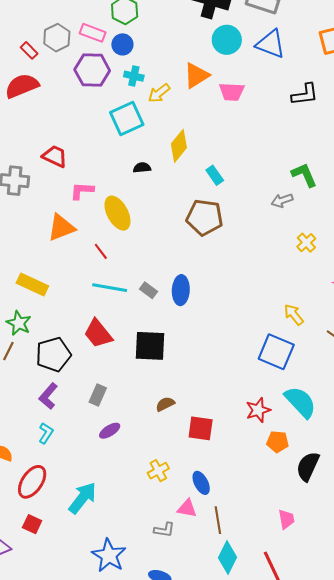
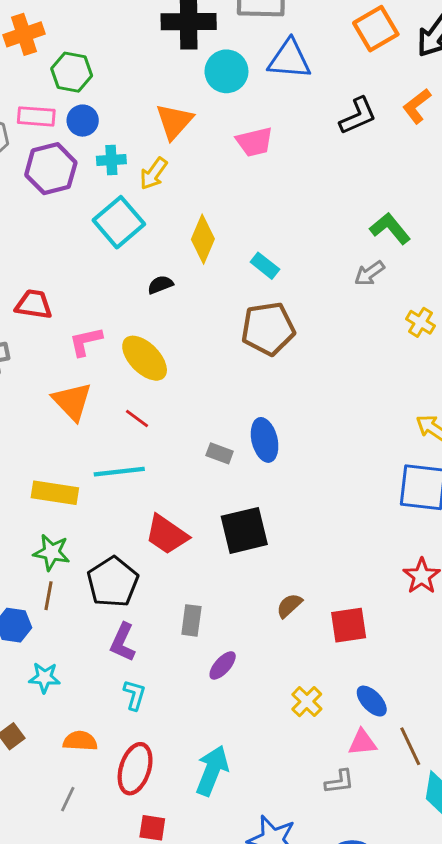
orange triangle: (196, 75) -> (174, 121), moved
orange triangle: (61, 228) -> (72, 401), turned -36
cyan line: (110, 288) -> (119, 472), moved

